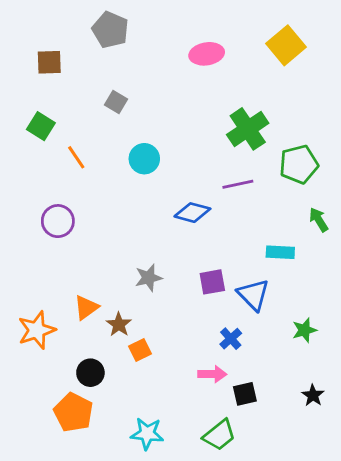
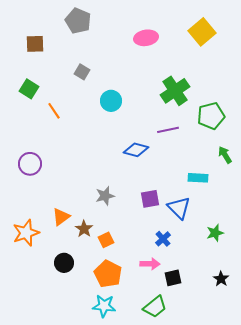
cyan circle: (144, 159) -> (111, 101), moved
purple circle: (58, 221) -> (30, 164), moved
orange square: (140, 350) -> (106, 240), moved
orange pentagon: (73, 412) -> (108, 274), moved

